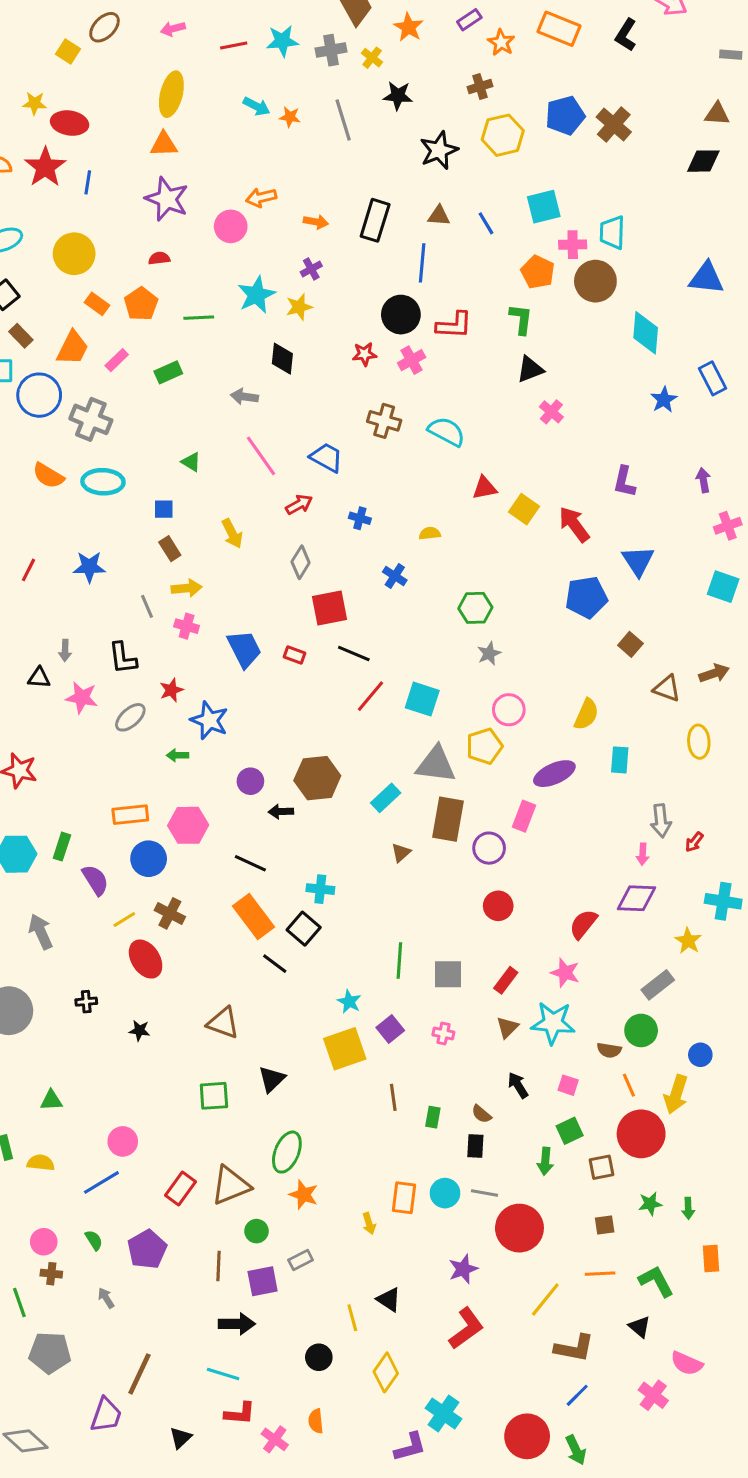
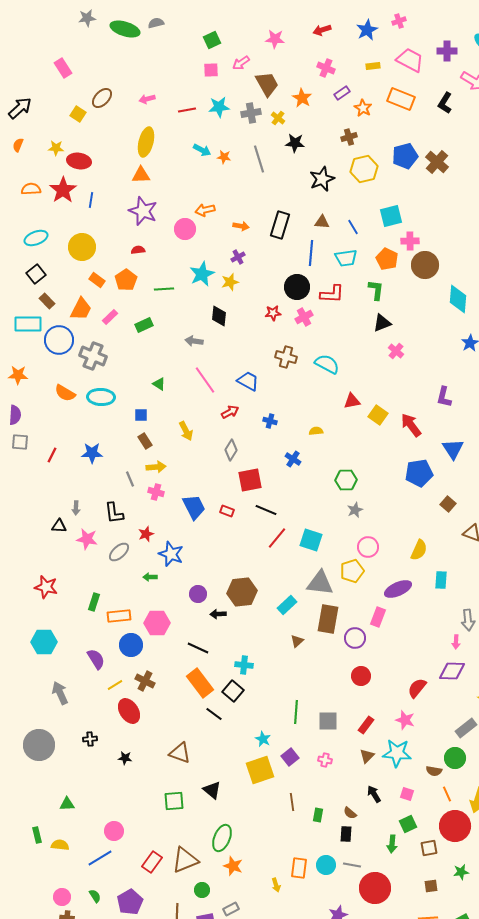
cyan trapezoid: (612, 232) -> (346, 258), moved, turned -100
green rectangle: (62, 847) -> (94, 602), moved
black triangle: (272, 1079) -> (212, 790), turned -36

